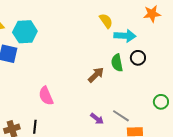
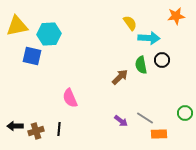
green circle: (161, 102) -> (185, 113), moved

